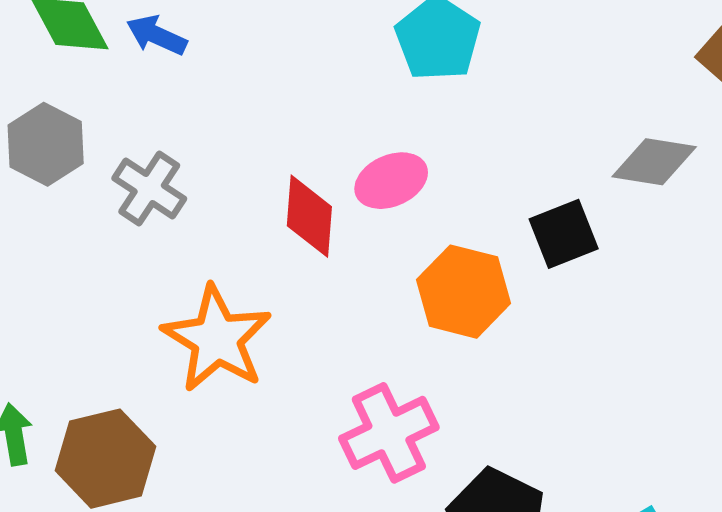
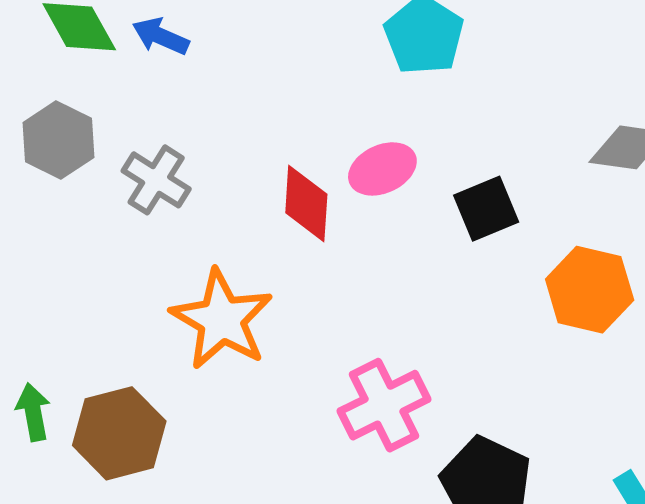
black square: (564, 234) -> (486, 209), moved
orange hexagon: (463, 292) -> (590, 290), moved

